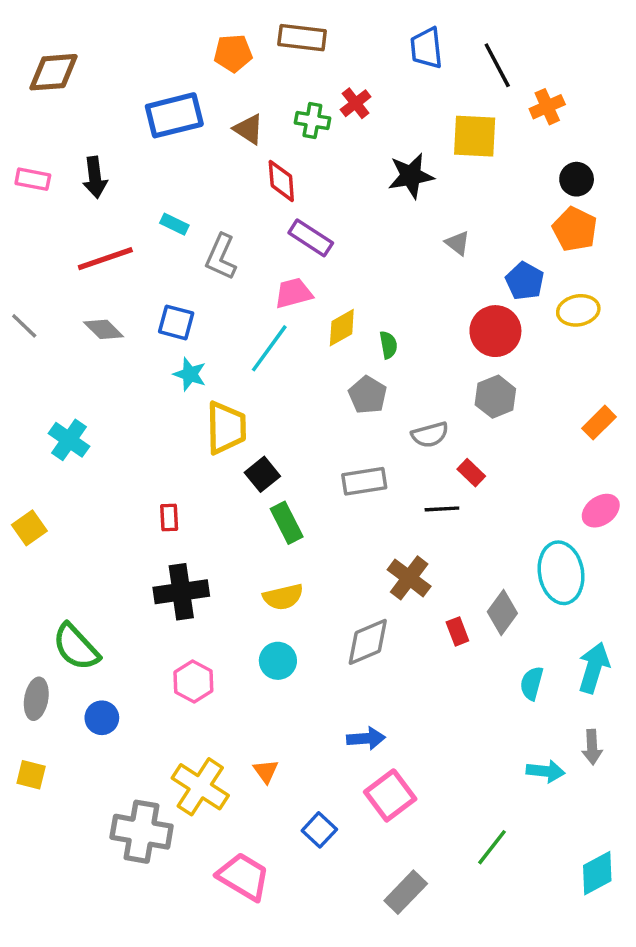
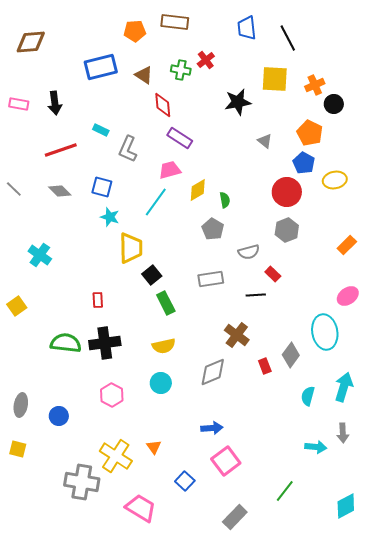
orange cross: (547, 107) -> (315, 85), moved
orange pentagon: (575, 229) -> (310, 133), moved
green semicircle: (76, 647) -> (66, 343), moved, turned 140

